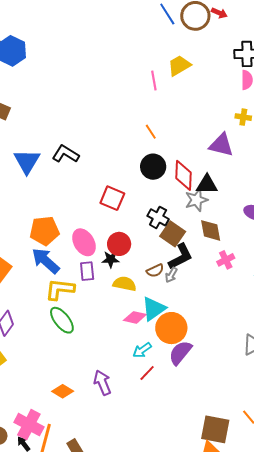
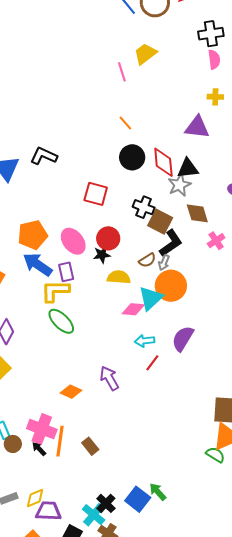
purple rectangle: (87, 271) -> (66, 272), moved
orange circle: (171, 328) -> (171, 286), moved
cyan arrow: (142, 350) -> (145, 341), turned 36

